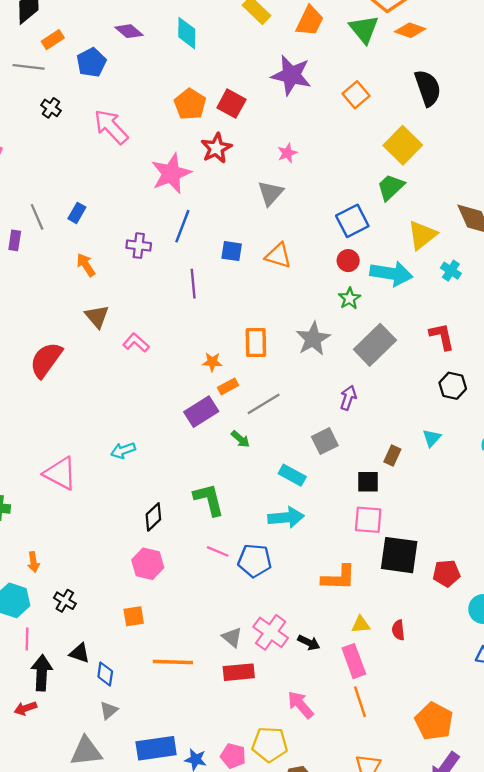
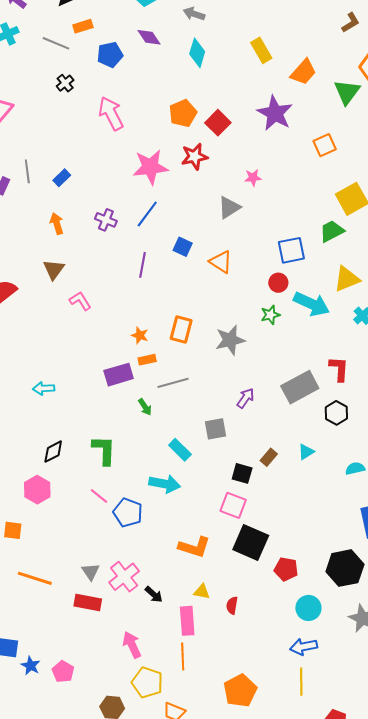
gray rectangle: (375, 345) -> (300, 387), moved
yellow pentagon: (270, 744) -> (147, 682), moved

